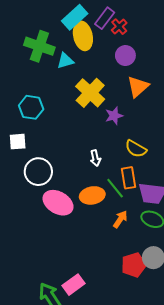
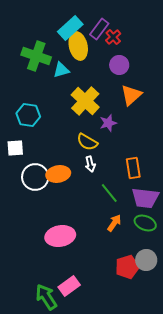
yellow semicircle: (136, 149) -> (87, 142), moved
orange rectangle: (129, 178) -> (133, 168), moved
orange ellipse: (92, 195) -> (58, 174), moved
pink ellipse: (58, 203) -> (60, 236), moved, turned -40

